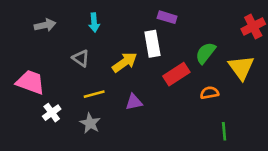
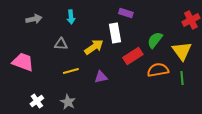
gray triangle: (81, 58) -> (61, 44), turned -32
orange semicircle: (209, 93) -> (158, 70), size x1.5
white cross: (52, 113) -> (37, 101), moved
gray star: (90, 123) -> (68, 102), moved
green line: (224, 131) -> (182, 78), moved

